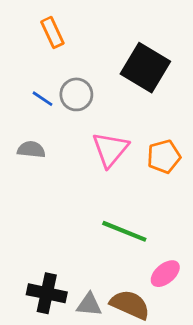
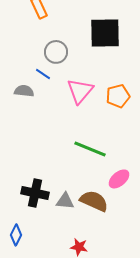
black square: (145, 68) -> (105, 33), turned -32
blue line: (43, 99) -> (43, 74), moved

